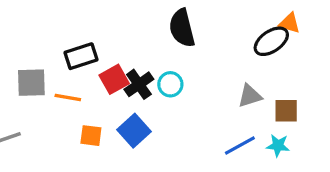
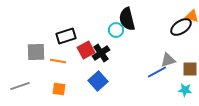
cyan circle: (170, 84) -> (116, 30), moved
orange square: (91, 136) -> (59, 89), moved
blue line: (240, 146) -> (157, 72), moved

